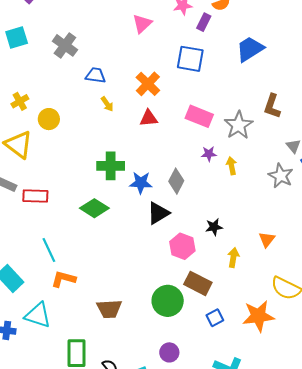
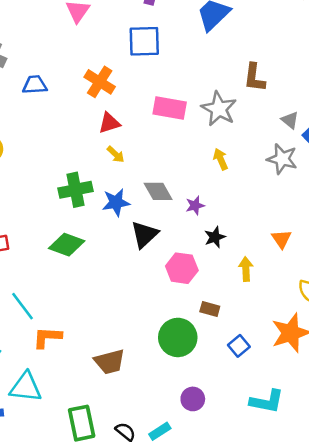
yellow arrow: (107, 104) -> (116, 154), moved
purple star: (209, 154) -> (195, 206), moved
gray diamond: (176, 181) -> (158, 191), turned -45
brown rectangle: (198, 283) -> (210, 309), size x0.6

